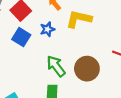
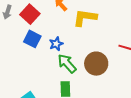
blue star: (47, 29) -> (56, 44), moved

